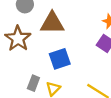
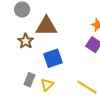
brown star: (18, 39) -> (26, 41), moved, size x0.7

